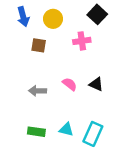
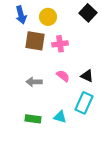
pink cross: (82, 41) -> (60, 44), moved
brown square: (39, 45) -> (35, 41), size x1.5
cyan rectangle: (93, 134) -> (84, 103), moved

